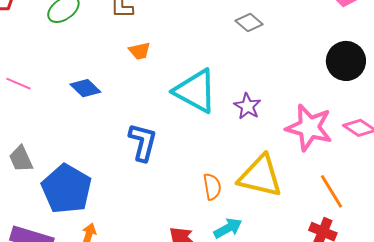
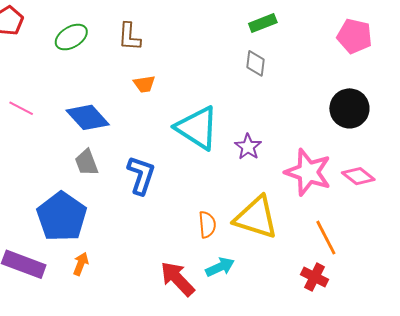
gray diamond: (249, 23) -> (256, 63), turned 52
blue diamond: (85, 88) -> (88, 117), size x1.4
gray trapezoid: (21, 159) -> (87, 163), moved

